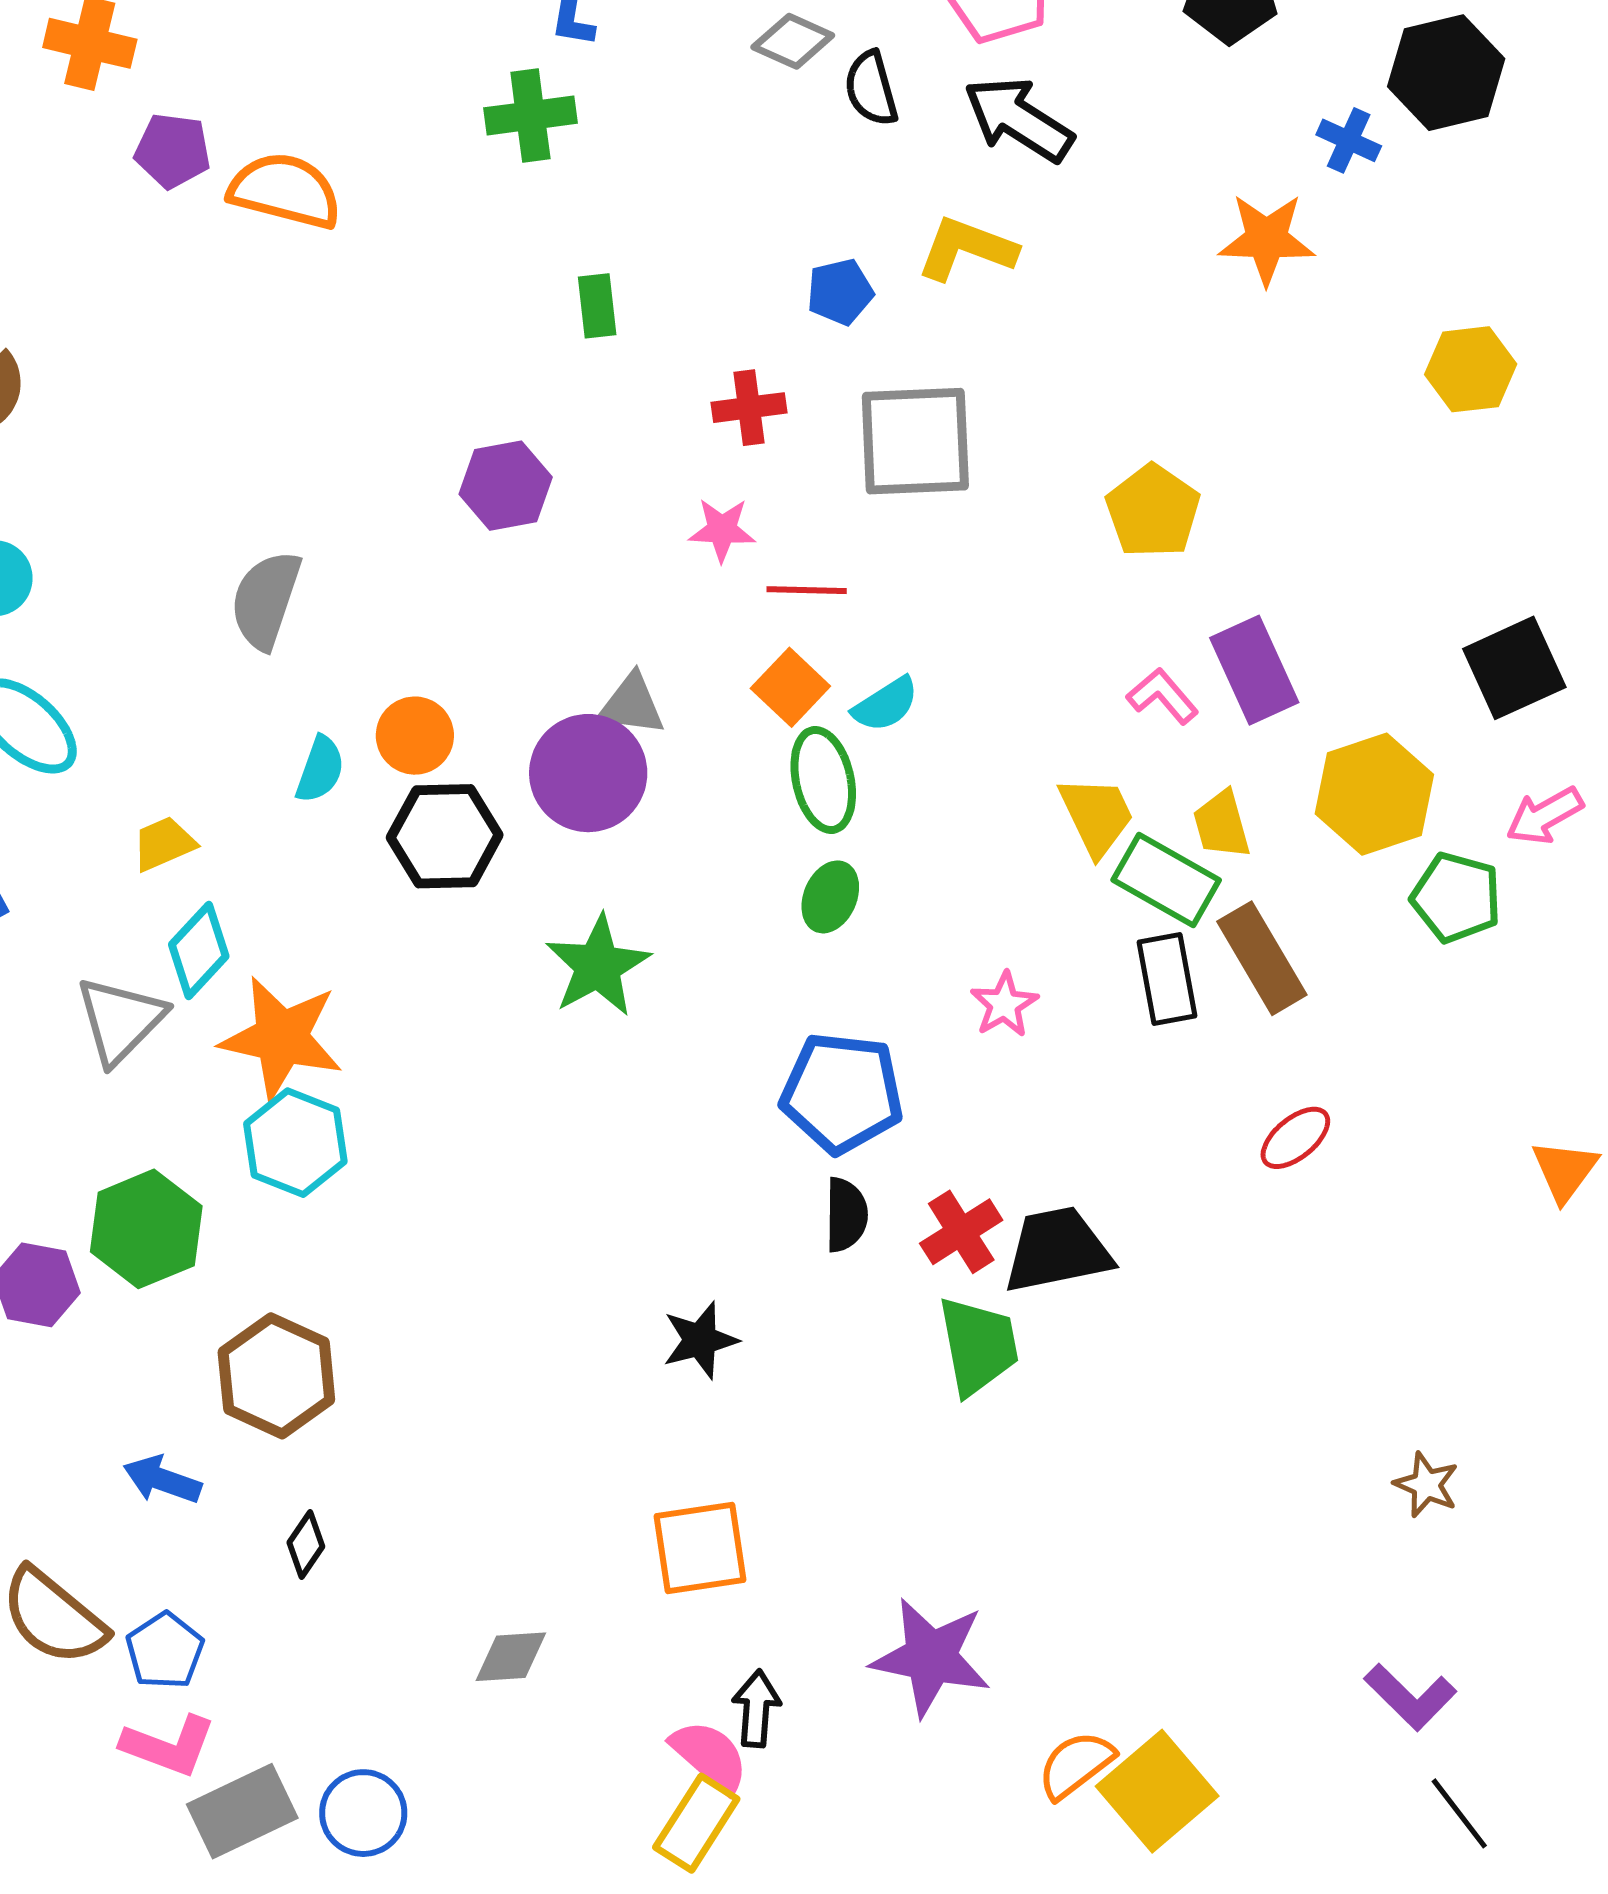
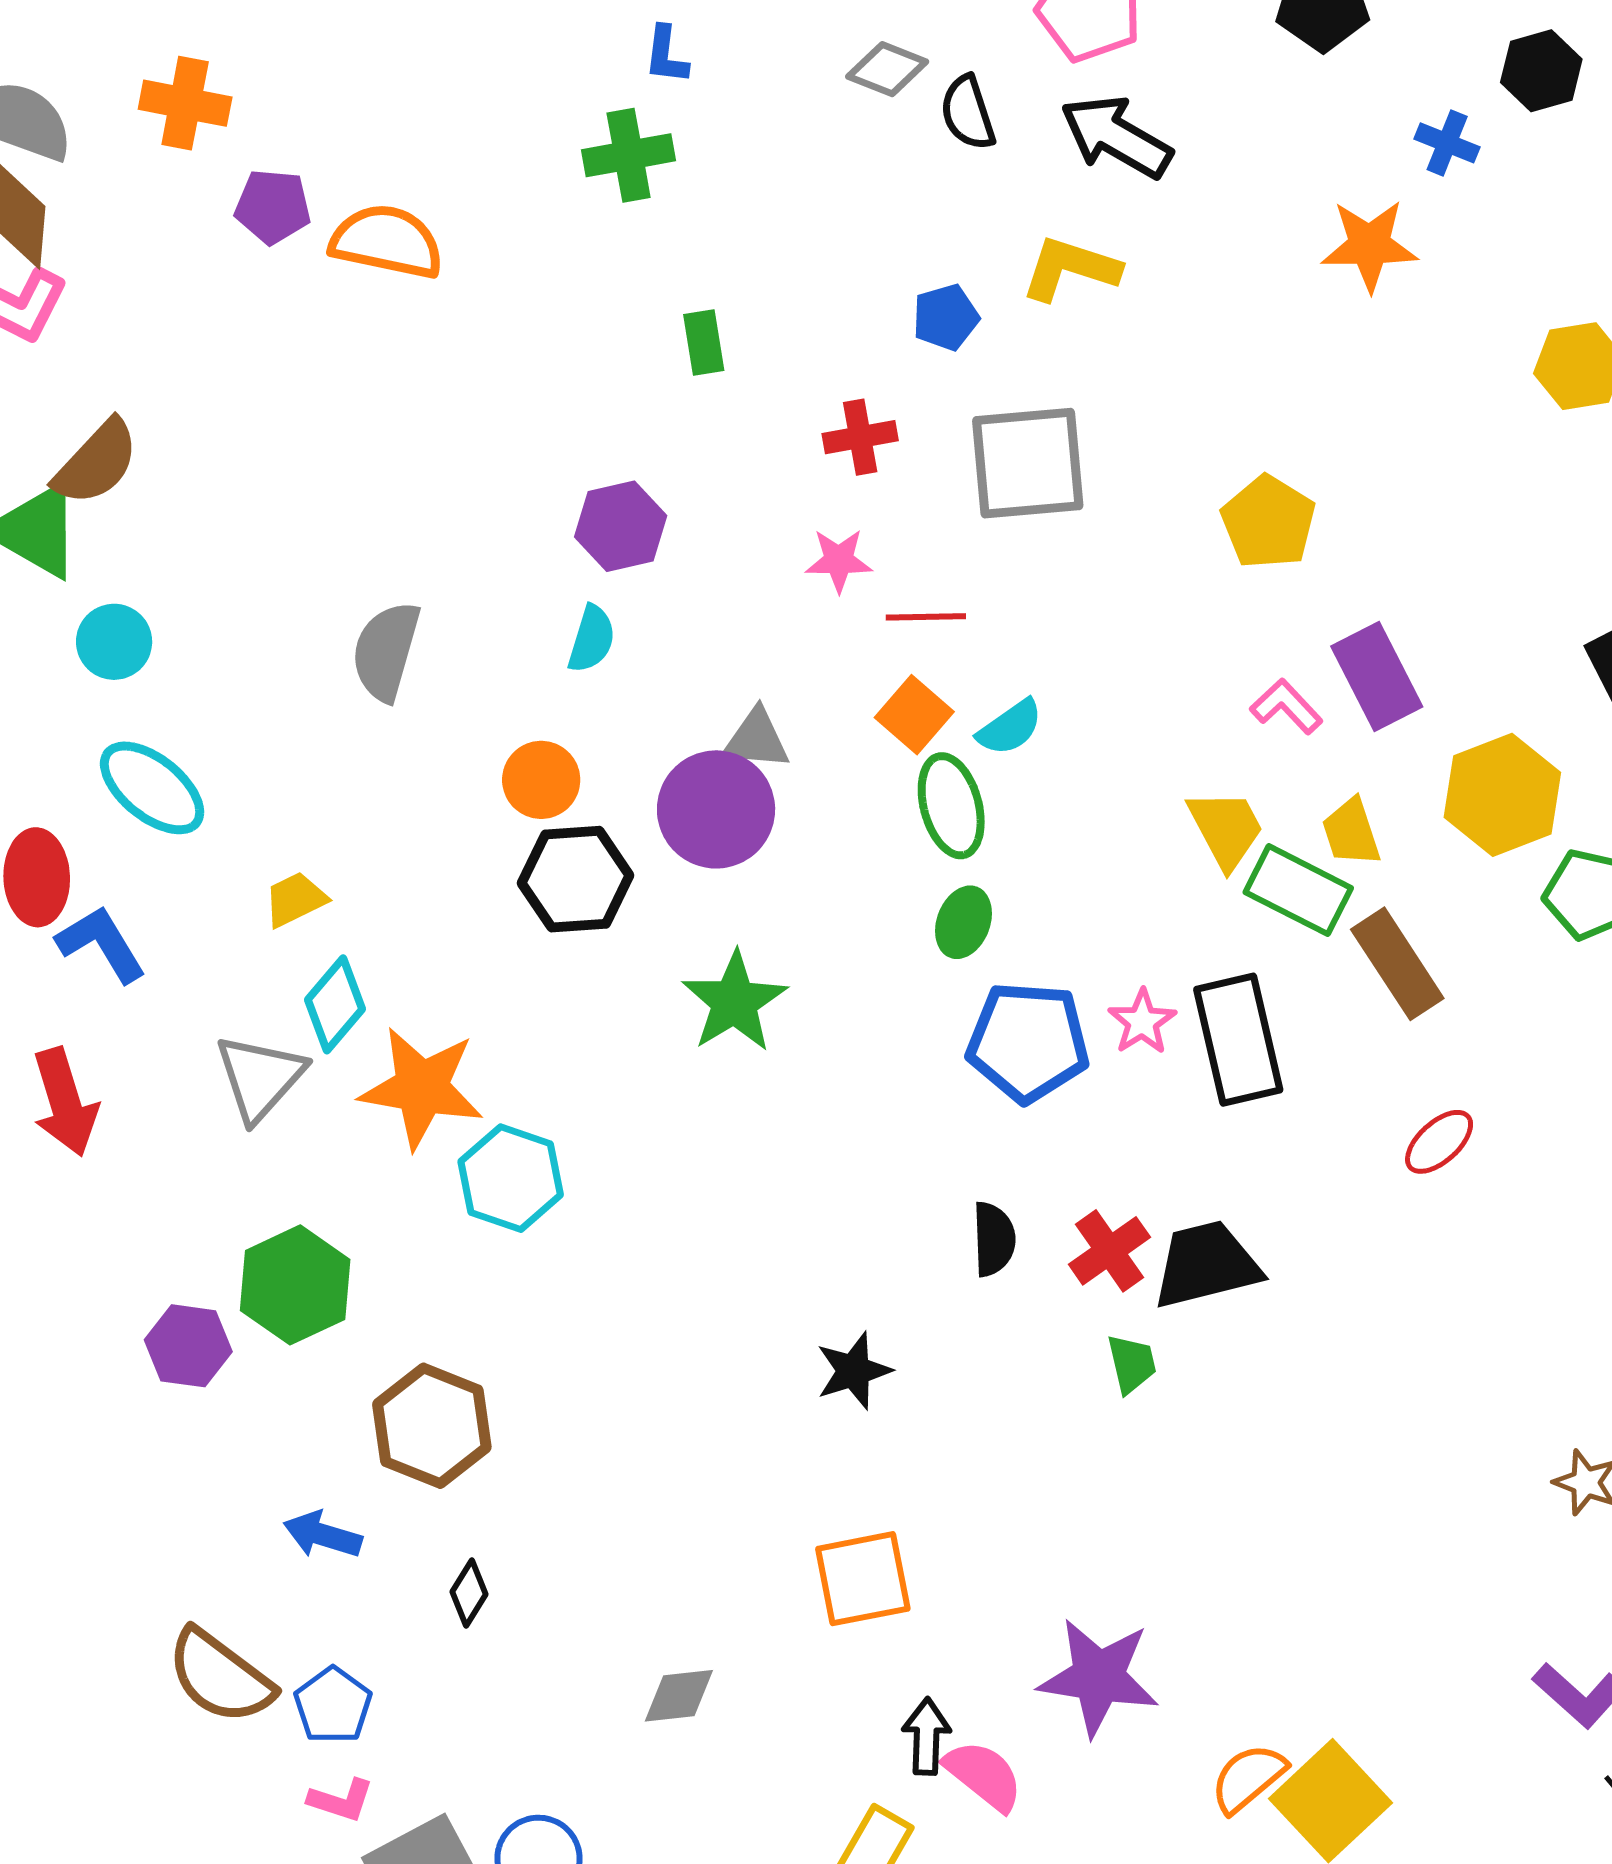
black hexagon: (1446, 73) -> (1541, 71), size x0.7
cyan semicircle: (320, 769) -> (592, 639), moved
black rectangle: (1167, 979) -> (1238, 1040), moved, size x1.4
blue pentagon: (842, 1093) -> (1028, 1042), moved
cyan hexagon: (295, 1143) -> (511, 1178), moved
green trapezoid: (978, 1346) -> (1132, 1364), size x0.6
pink L-shape: (169, 1746) -> (341, 1800), size x0.7
pink semicircle: (710, 1756) -> (984, 1775), moved

